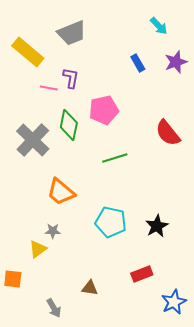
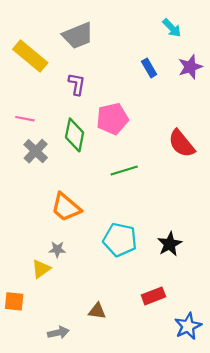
pink line: (49, 88) -> (25, 119), moved
gray cross: (33, 140) -> (36, 151), size x0.7
gray arrow: (54, 308) -> (58, 333), turned -72

